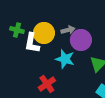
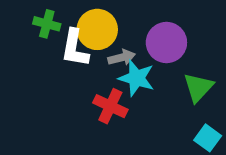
gray arrow: (68, 30) -> (122, 57), moved
red cross: (47, 84) -> (110, 106), moved, turned -30

